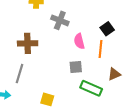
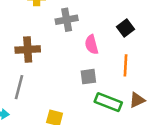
gray cross: (60, 20) -> (67, 20), turned -30
orange line: (100, 49) -> (126, 65), moved
brown triangle: (114, 74) -> (137, 100), moved

